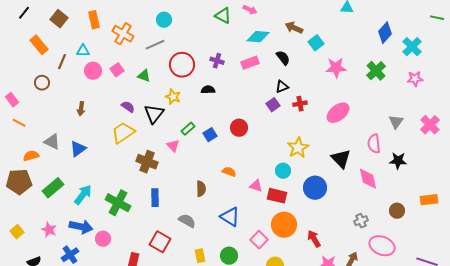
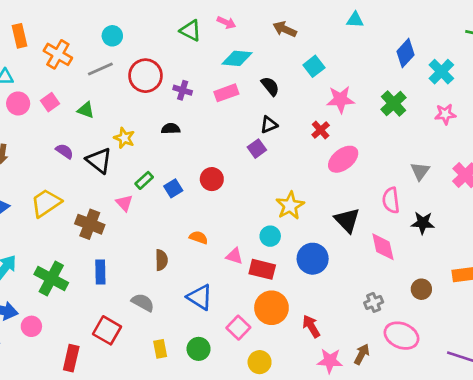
brown arrow: (294, 28) -> (285, 29), moved
red circle: (182, 65) -> (145, 76), moved
red cross: (300, 104) -> (321, 130), moved, turned -32
black triangle: (154, 114) -> (99, 161), turned -30
yellow trapezoid: (123, 133) -> (46, 203), moved

